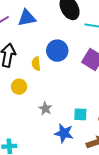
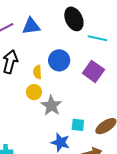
yellow circle: (19, 87) -> (34, 92), moved
gray star: (45, 108) -> (51, 106), moved, size x1.5

